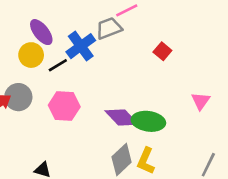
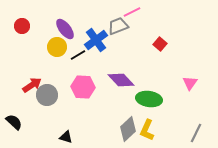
gray circle: (18, 97) -> (47, 95), moved
purple diamond: (122, 117) -> (121, 80), moved

